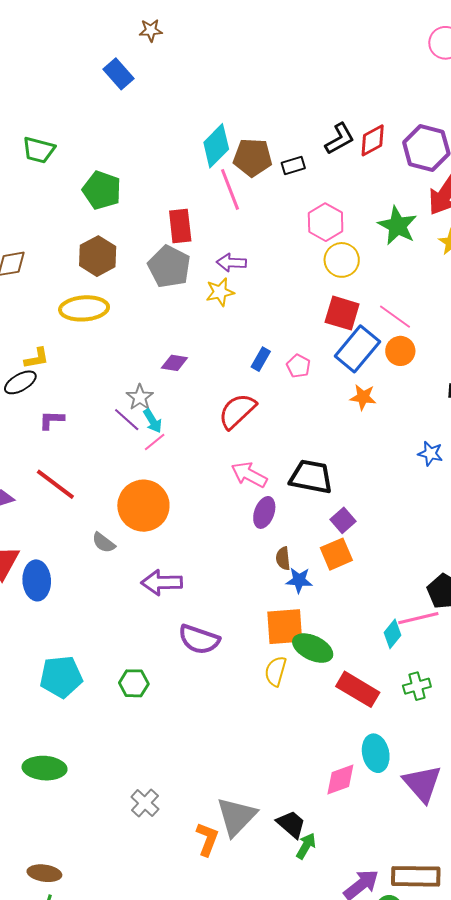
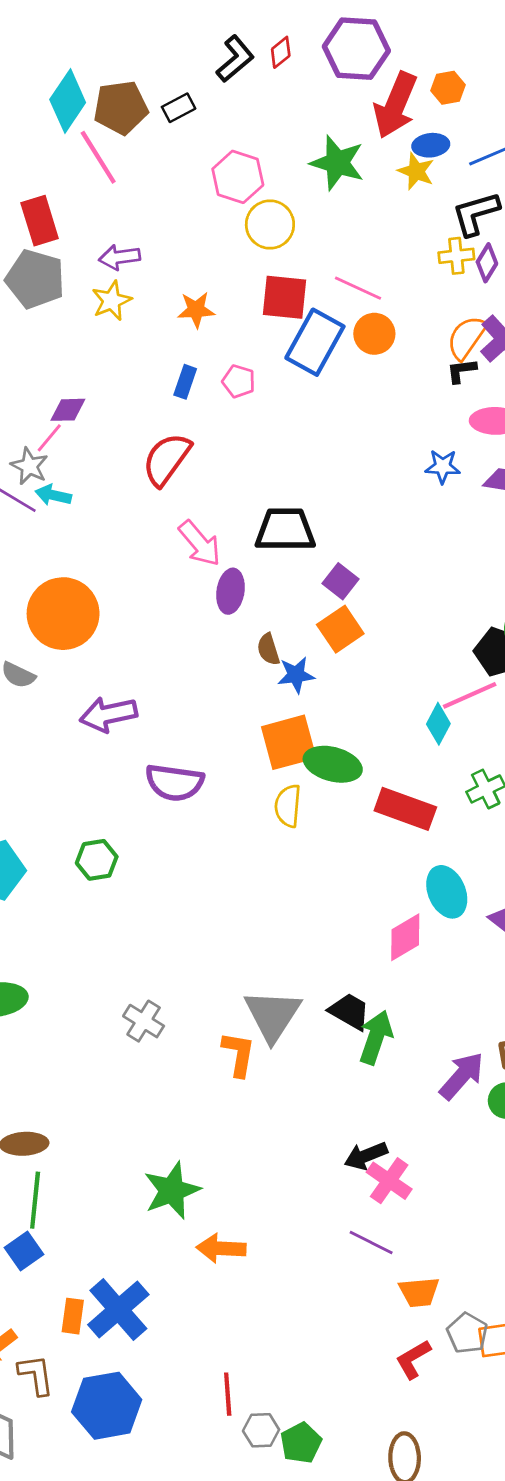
red diamond: (373, 140) -> (281, 52), size x0.7
orange star: (363, 397) -> (196, 310), moved
cyan arrow: (153, 421) -> (53, 495), turned 145
pink line: (155, 442) -> (49, 438), moved
pink arrow: (249, 475) -> (200, 543), turned -147
green arrow: (306, 846) -> (376, 1037), size x1.4

